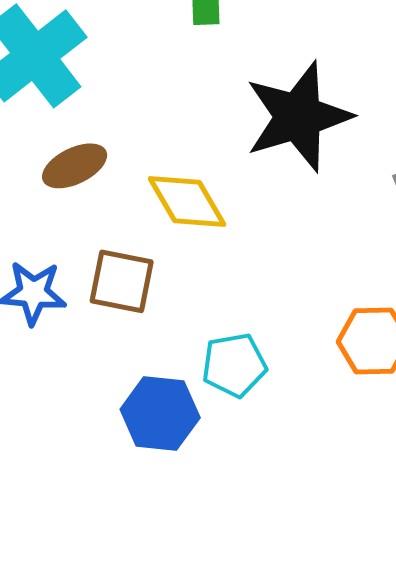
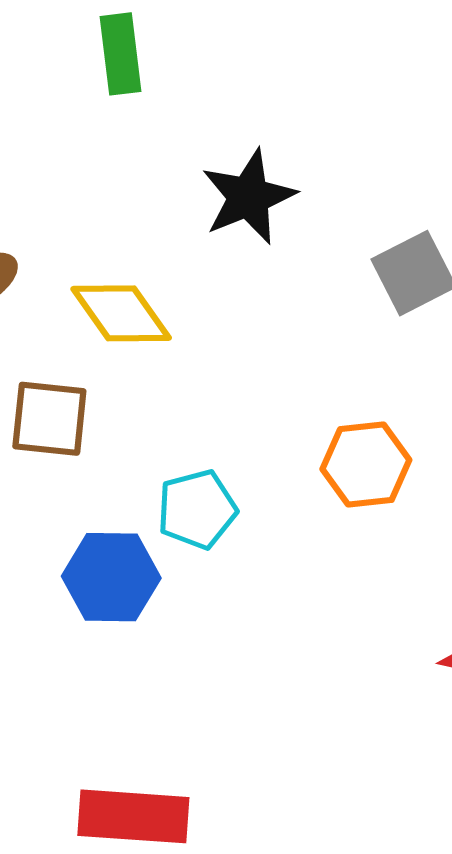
black star: (298, 117) -> (248, 197), size x0.7

